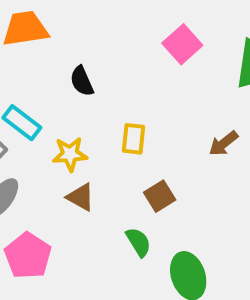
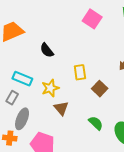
brown square: (160, 196) -> (100, 89), moved
brown triangle: (81, 197) -> (61, 108), turned 35

